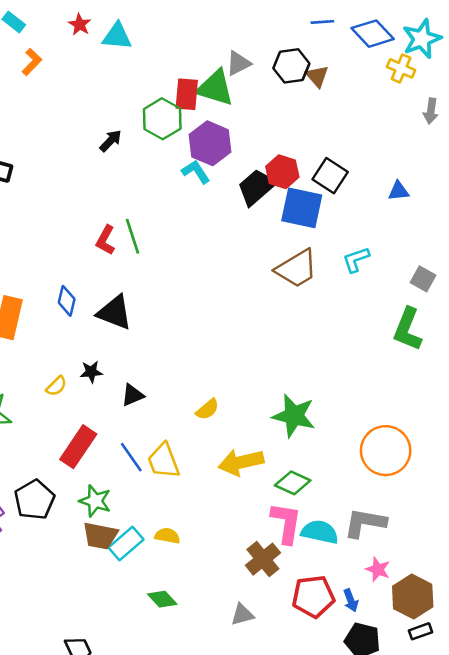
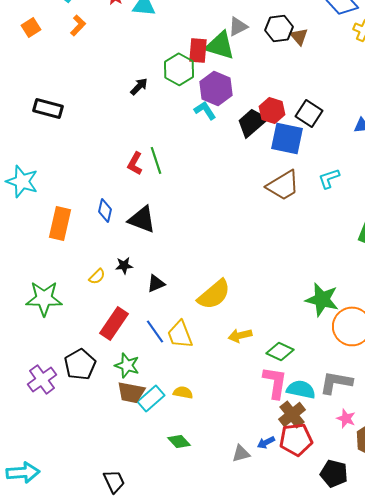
yellow semicircle: (207, 409) -> (214, 294), size x1.8
green star: (294, 416) -> (322, 299), moved
yellow arrow: (241, 462) -> (240, 335), size x0.7
brown cross: (263, 559) -> (292, 414), moved
blue arrow: (351, 600) -> (266, 442), moved, turned 84

